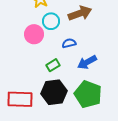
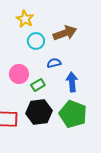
pink circle: (34, 34) -> (19, 74), moved
blue arrow: (87, 62) -> (72, 82), turned 114

